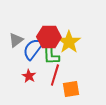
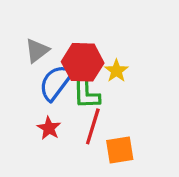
gray triangle: (16, 40) -> (37, 51), moved
yellow star: (69, 42) -> (116, 71), size x0.6

